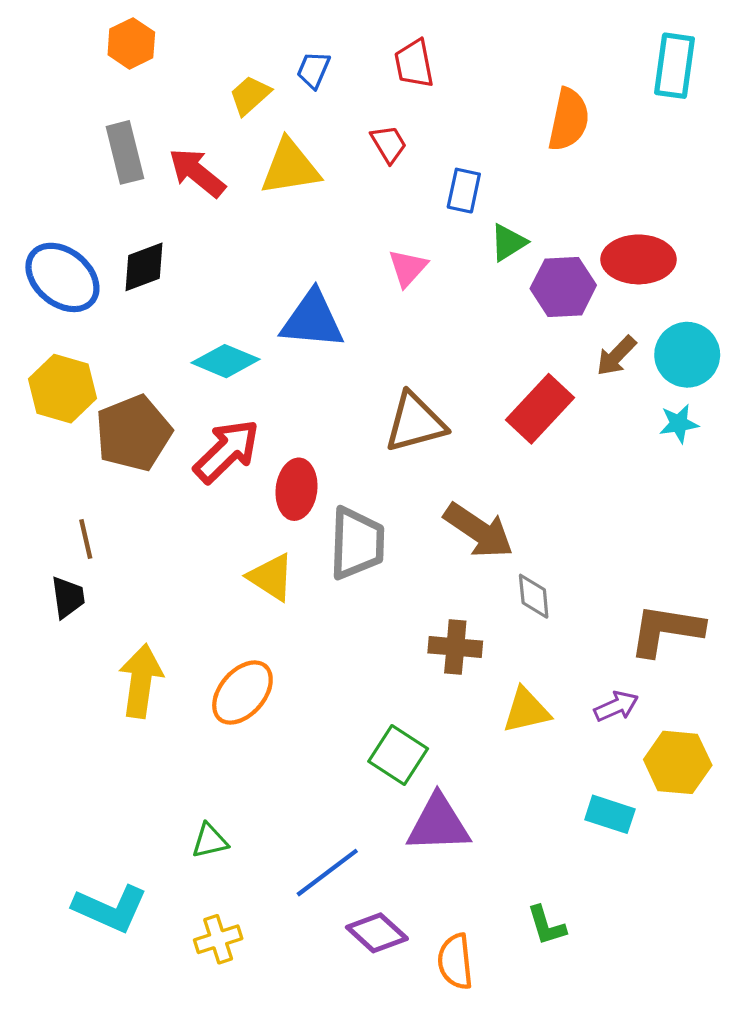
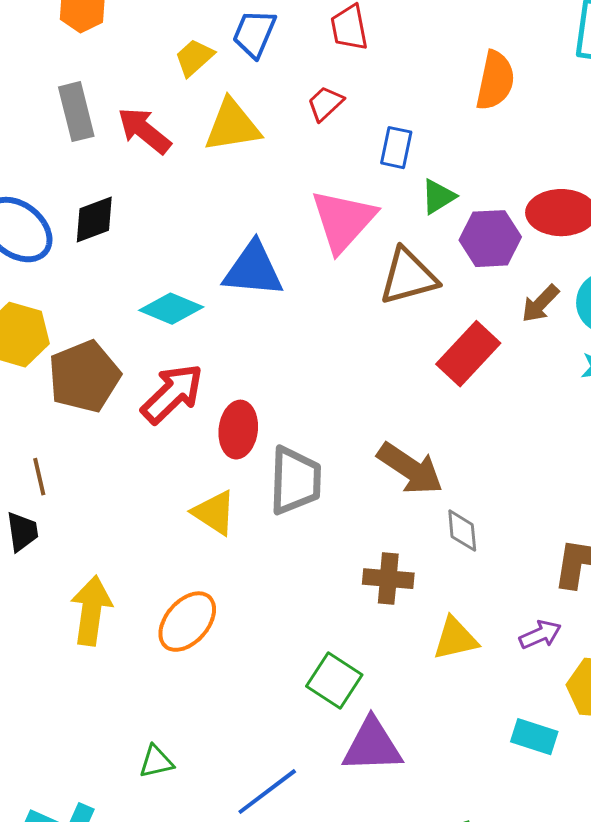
blue trapezoid: (313, 70) -> (254, 34), size x1.4
red trapezoid: (389, 144) -> (325, 104), turned -102
pink triangle: (408, 268) -> (343, 221), size x1.8
brown triangle: (415, 423) -> (408, 277), moved

